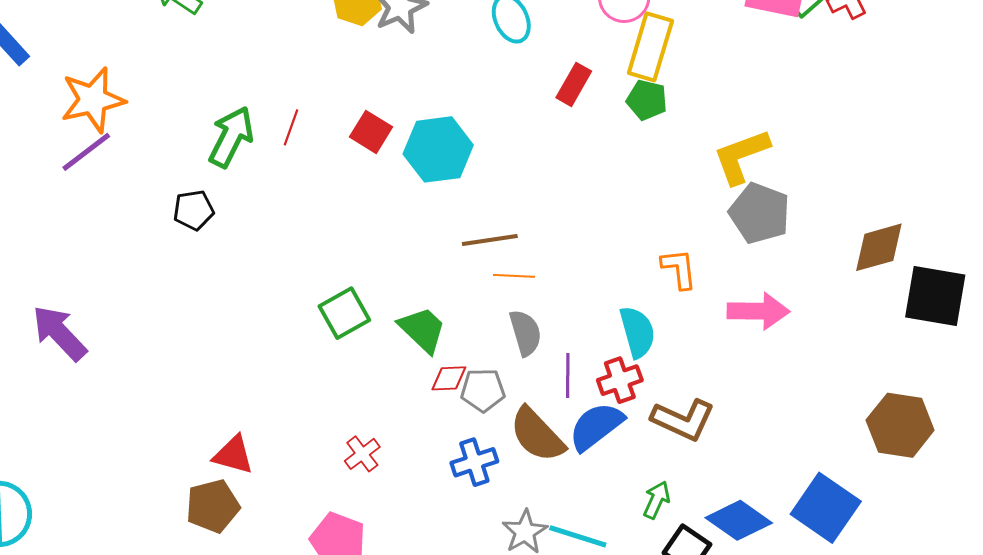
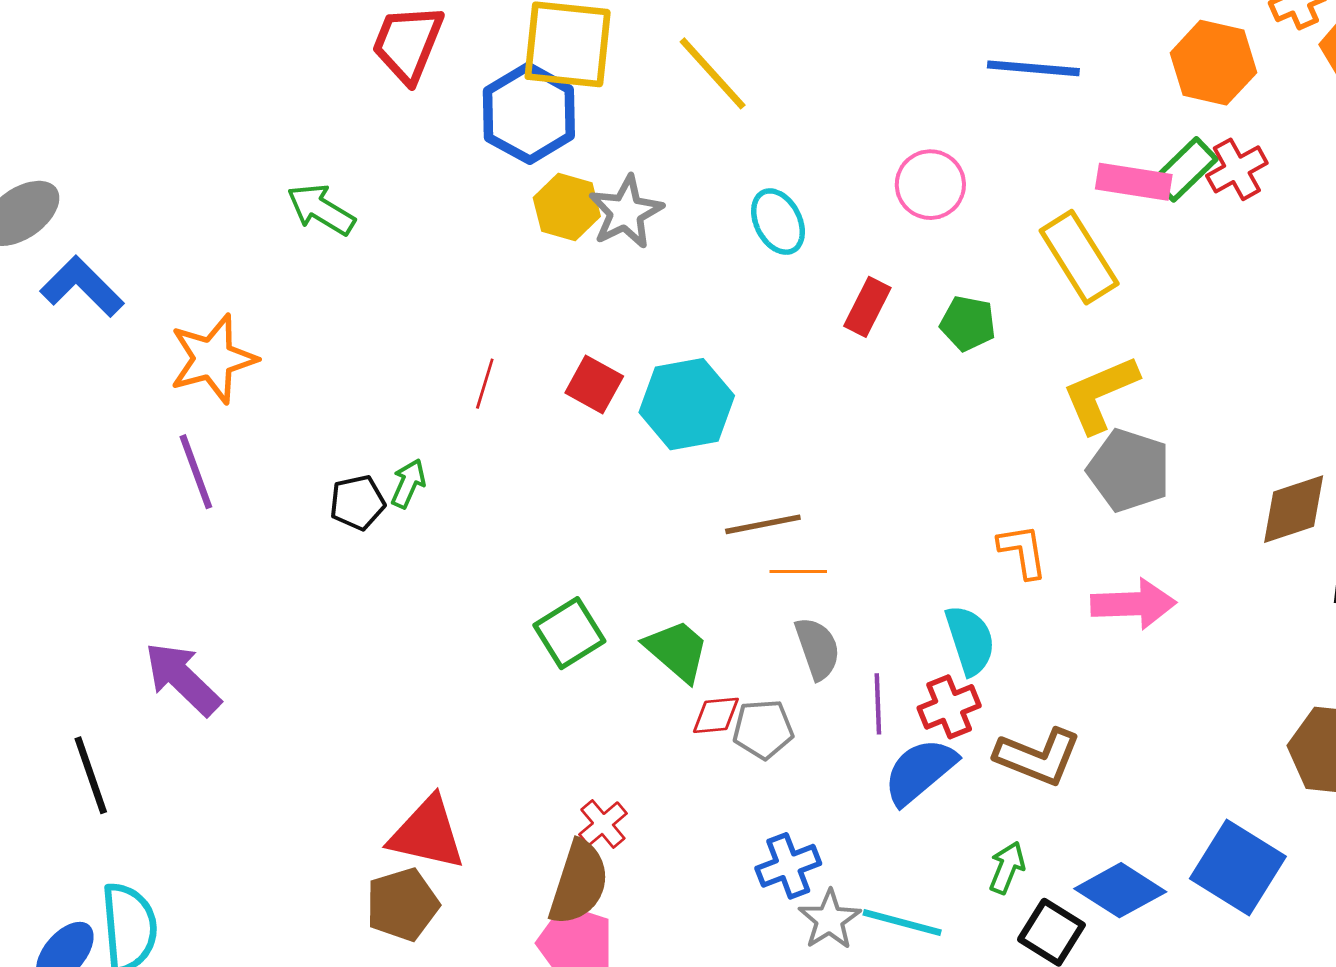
yellow rectangle: (650, 47) -> (1079, 257), moved, turned -46
green arrow: (231, 137) -> (408, 483), moved, size x0.6
purple line: (86, 152) -> (196, 472), moved, turned -70
brown semicircle: (537, 435) -> (579, 883), moved, turned -116
red triangle: (233, 455) -> (427, 833), size x1.4
blue cross: (474, 462) -> (788, 866), moved

